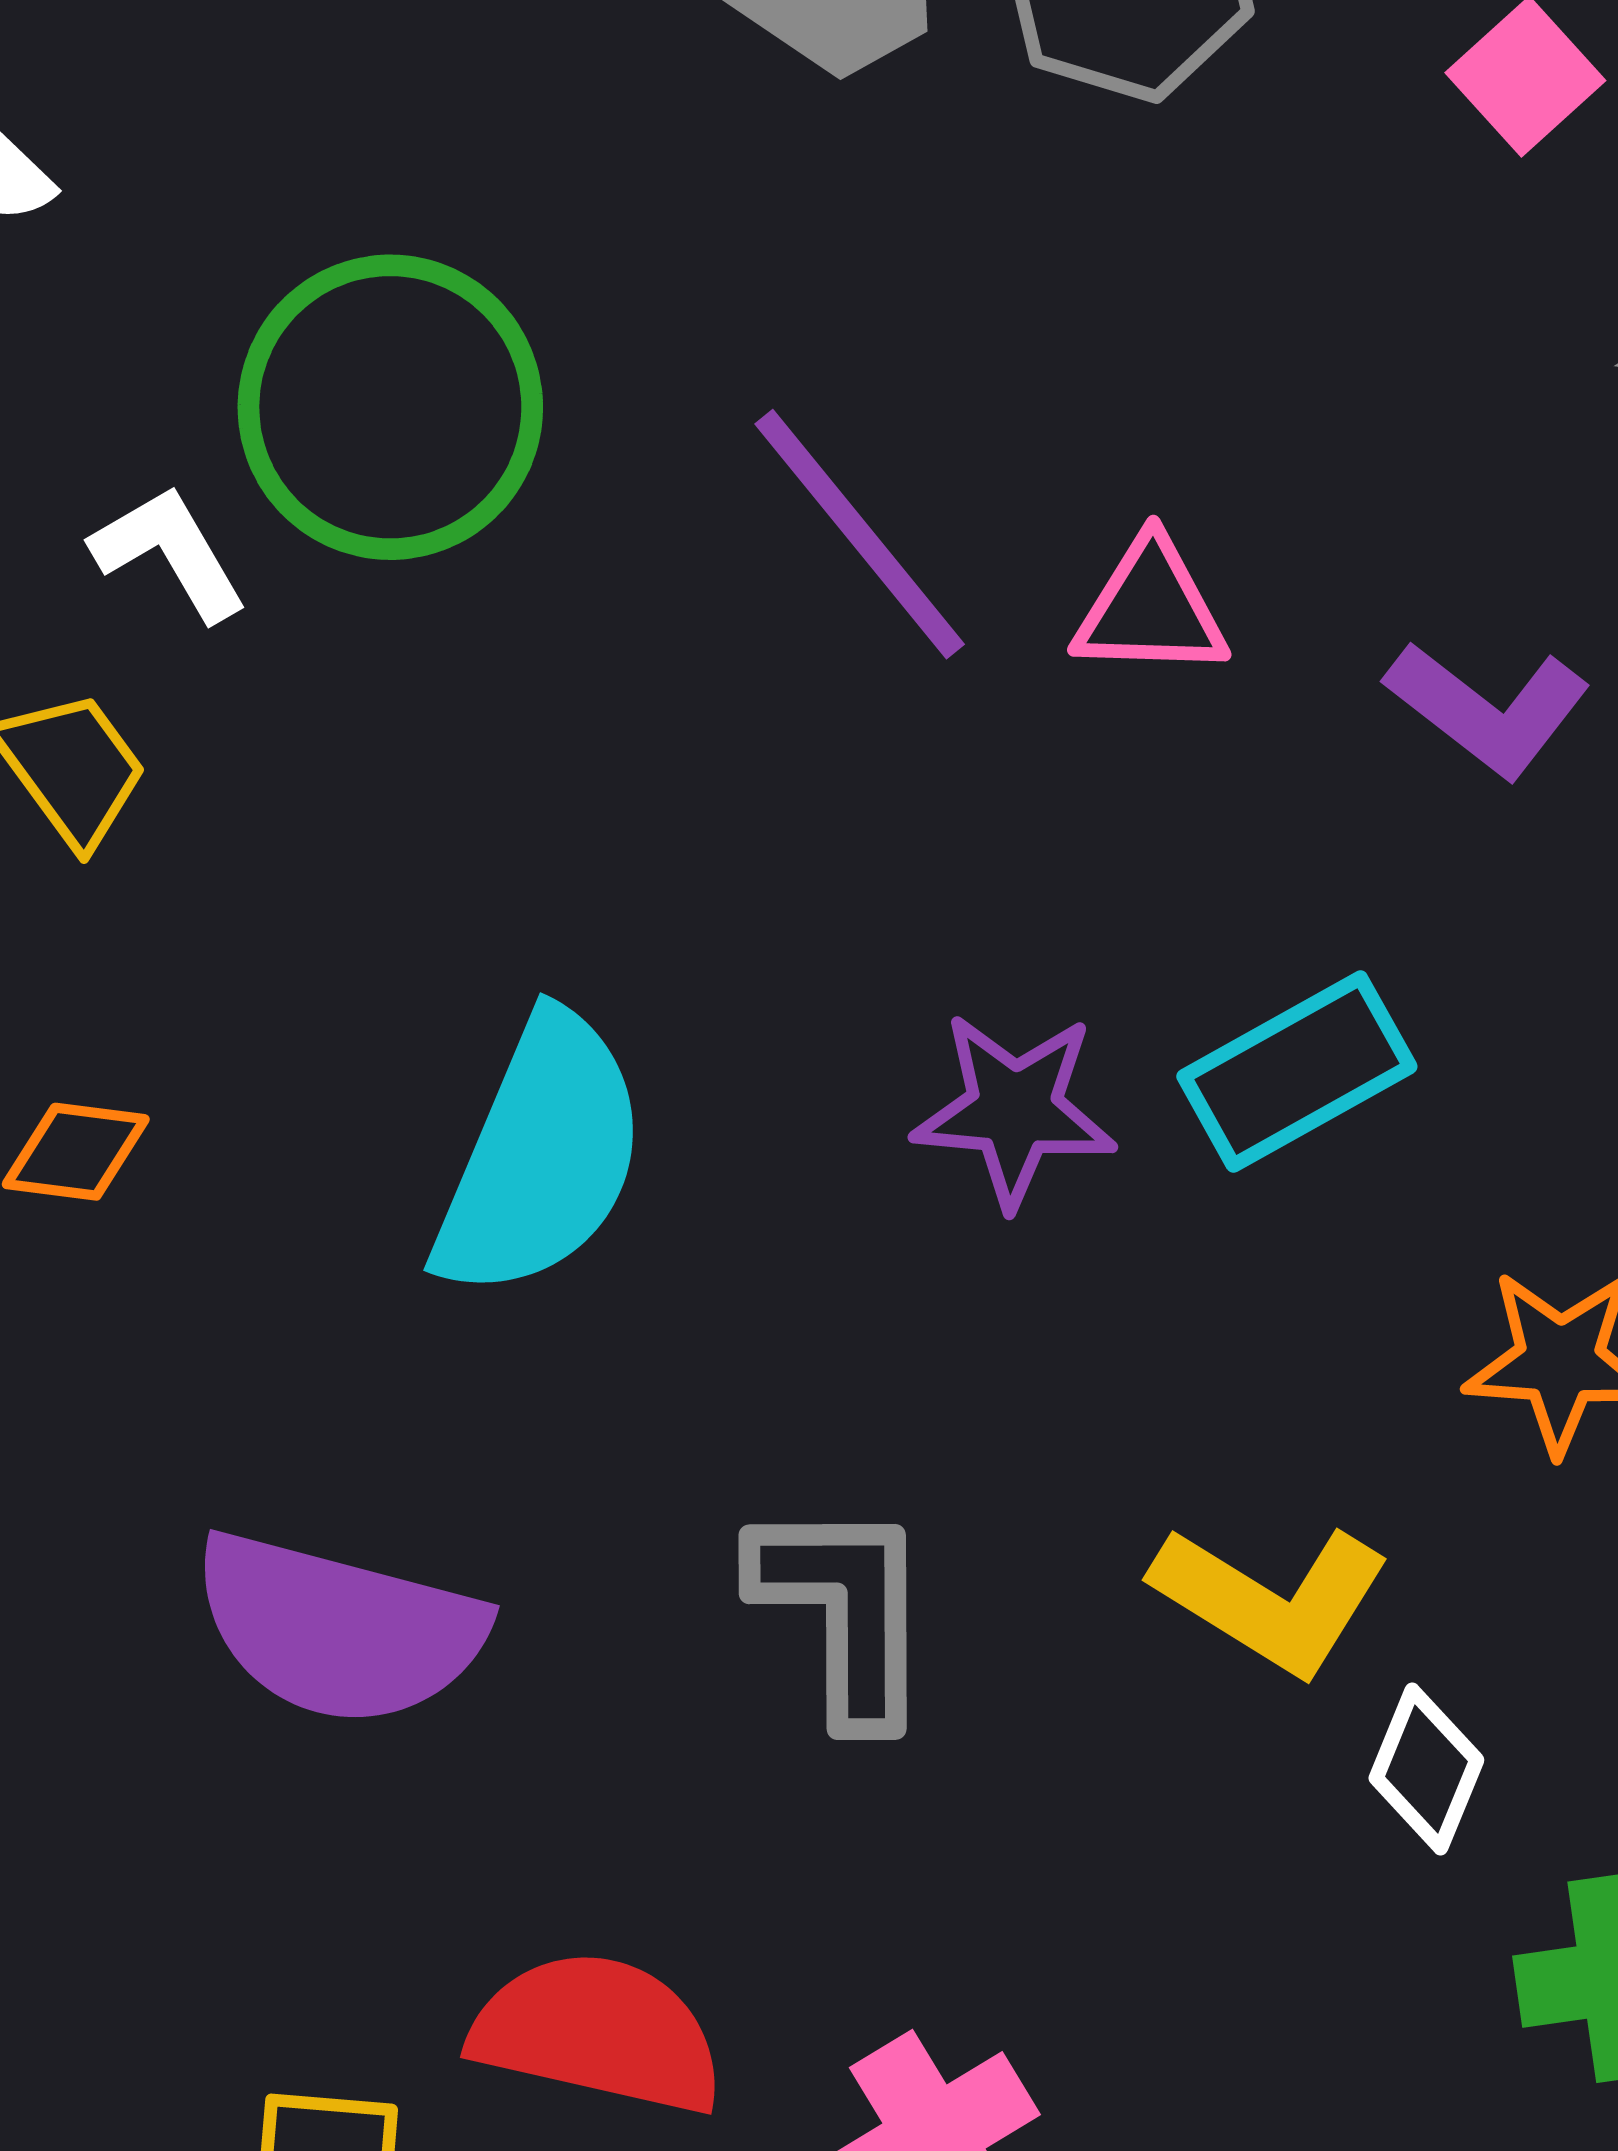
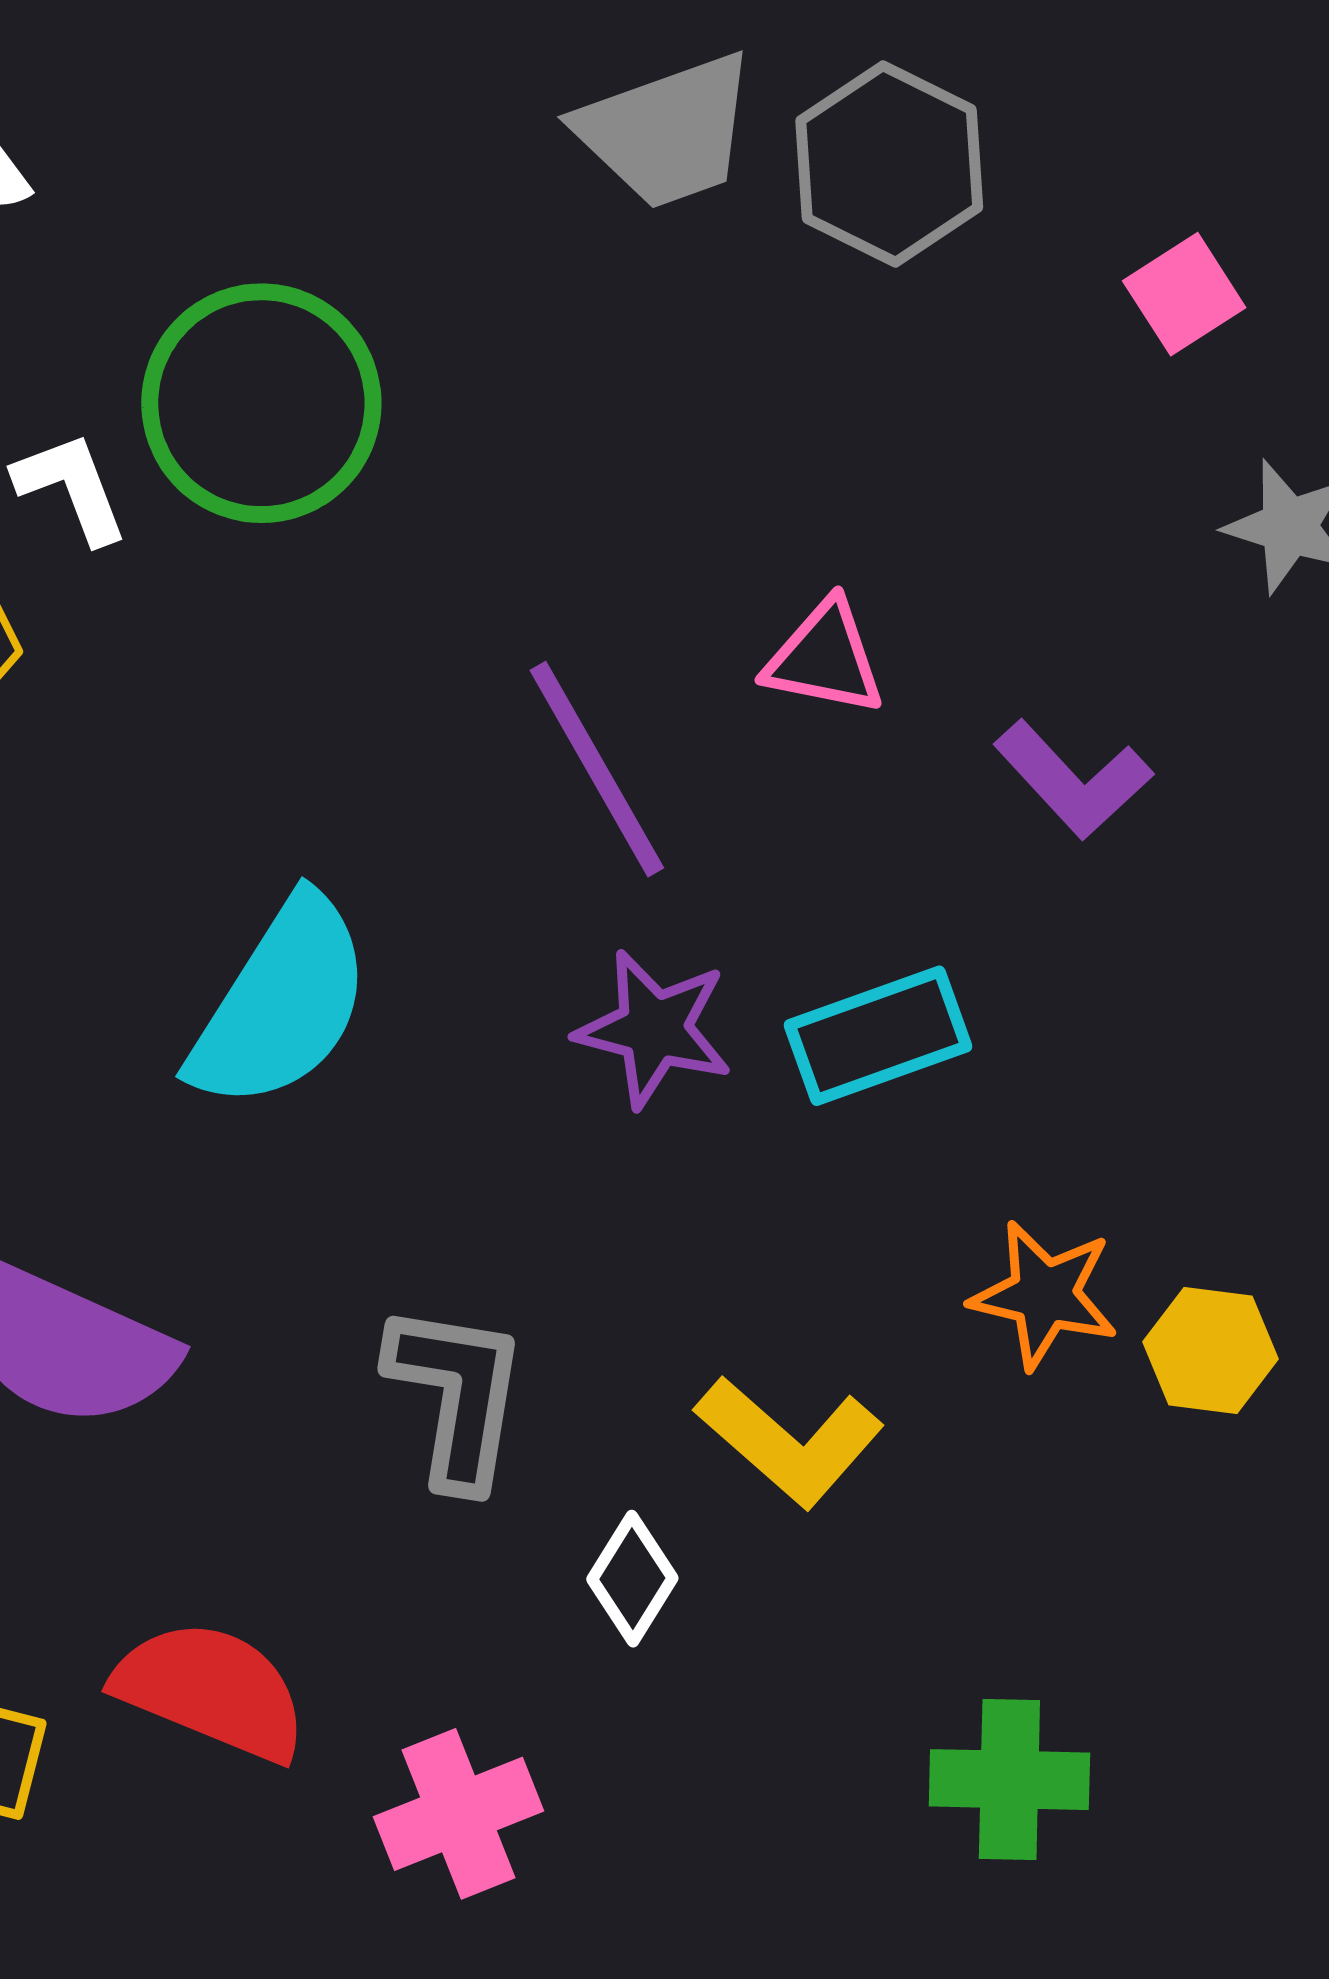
purple line: (860, 534) -> (597, 769), moved
white diamond: (1426, 1769) -> (632, 1579), moved

